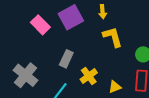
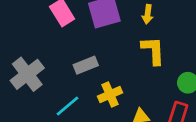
gray rectangle: (66, 59) -> (86, 65), turned 30

